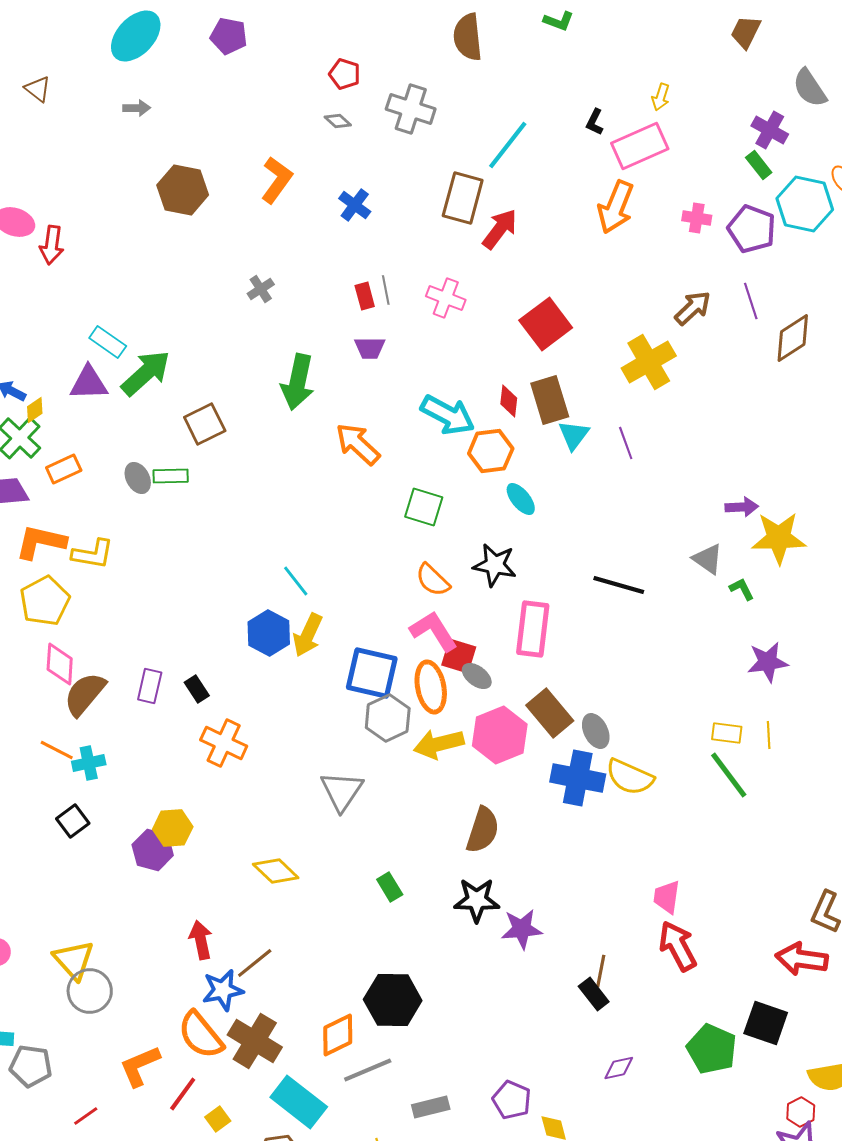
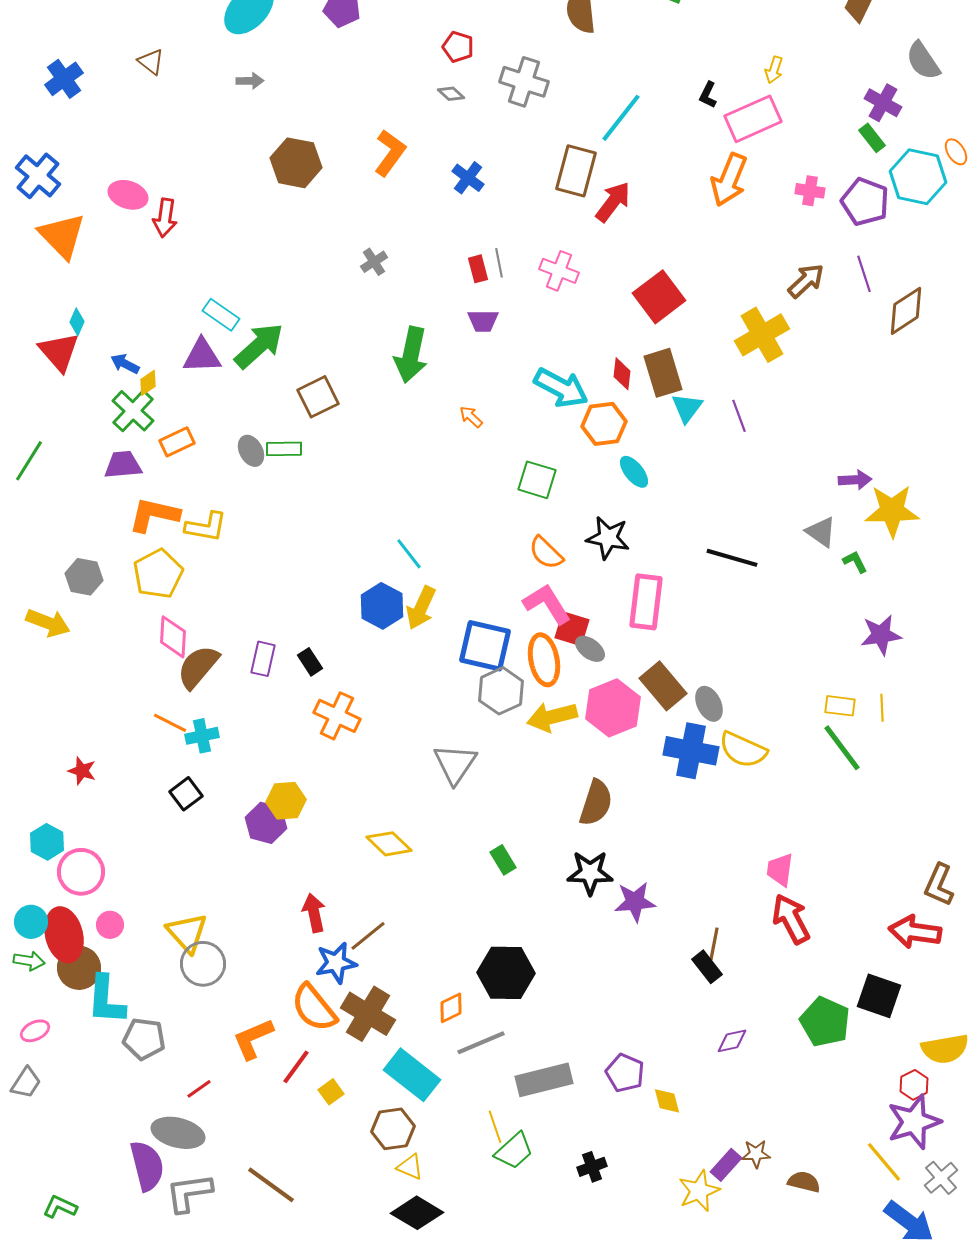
orange arrow: (358, 444) -> (471, 417), size x0.5
orange diamond: (338, 1035) -> (451, 1008), size x0.7
gray rectangle: (431, 1107) -> (544, 1080), size x1.5

